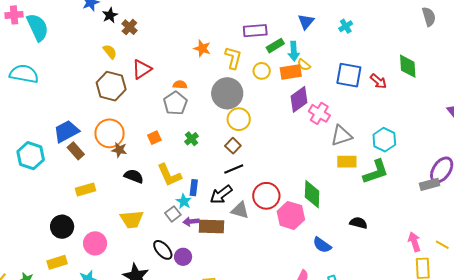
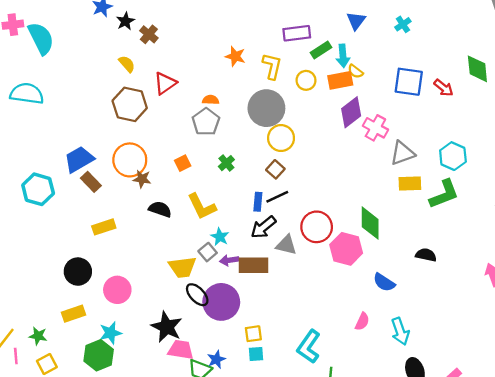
blue rectangle: (194, 188) -> (258, 202), moved
yellow trapezoid: (132, 219) -> (182, 267), moved
purple circle: (183, 257) -> (221, 302), size x1.8

